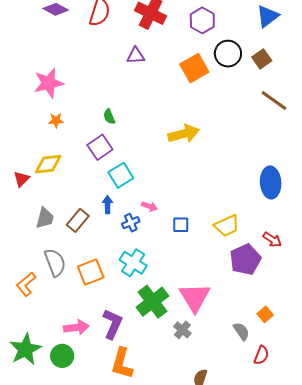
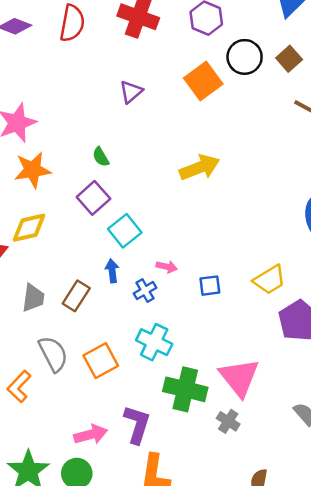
purple triangle: (136, 56) -> (131, 92), moved, turned -30
orange star: (56, 120) -> (33, 170), size x1.8
green cross: (153, 302) -> (185, 389), turned -32

